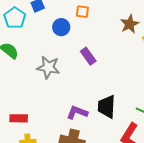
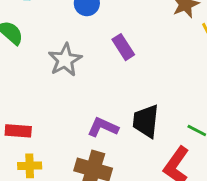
gray star: (48, 67) -> (65, 60), turned 30

